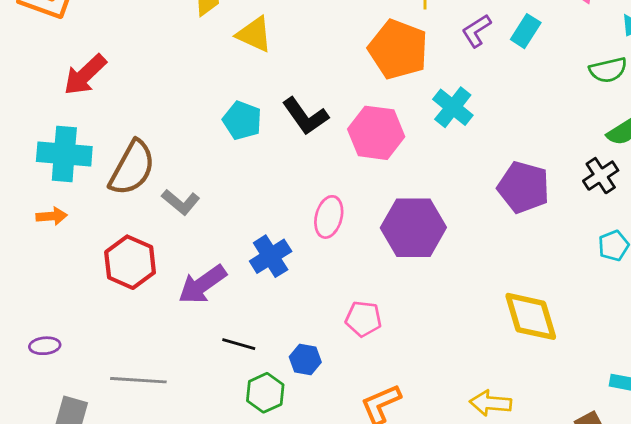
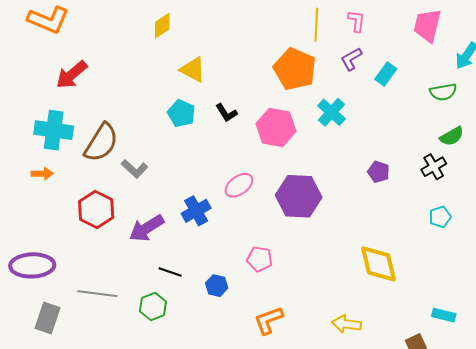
cyan rectangle: (526, 31) -> (386, 74), moved
yellow triangle: (254, 34) -> (193, 70), moved
black L-shape: (305, 116) -> (226, 113), size x0.7
purple pentagon: (524, 187) -> (379, 172), size x0.6
pink ellipse: (329, 217) -> (239, 185), turned 36
purple ellipse: (45, 346) -> (32, 265), size x2.0
green hexagon: (265, 393) -> (153, 306), moved

